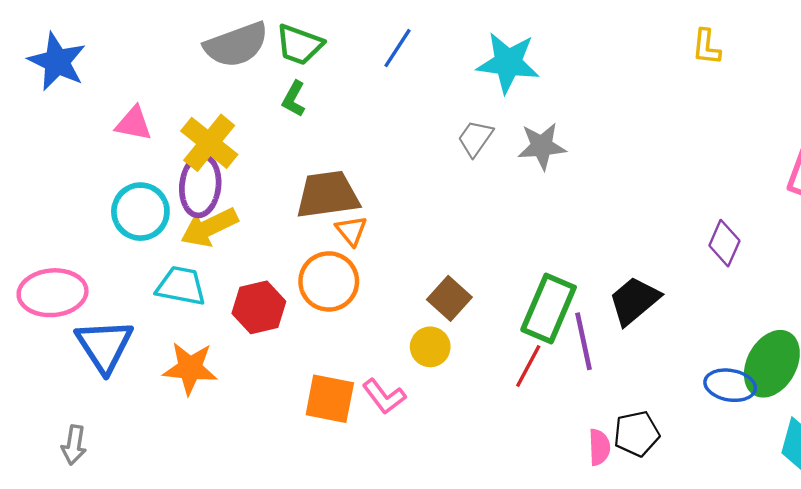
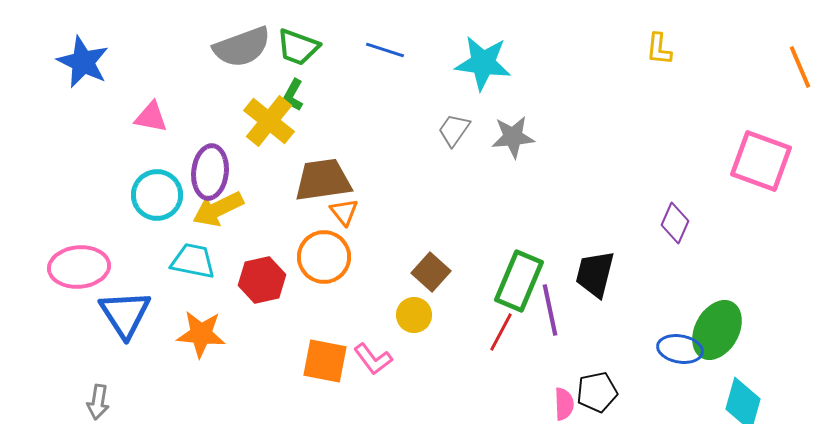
blue line: (398, 48) -> (385, 50), turned 75
yellow cross: (209, 143) -> (269, 121), moved
black trapezoid: (634, 301) -> (595, 274), turned -36

